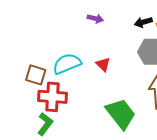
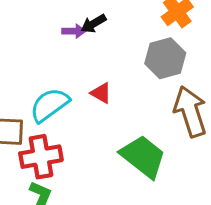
black arrow: (143, 22) -> (94, 24), moved

